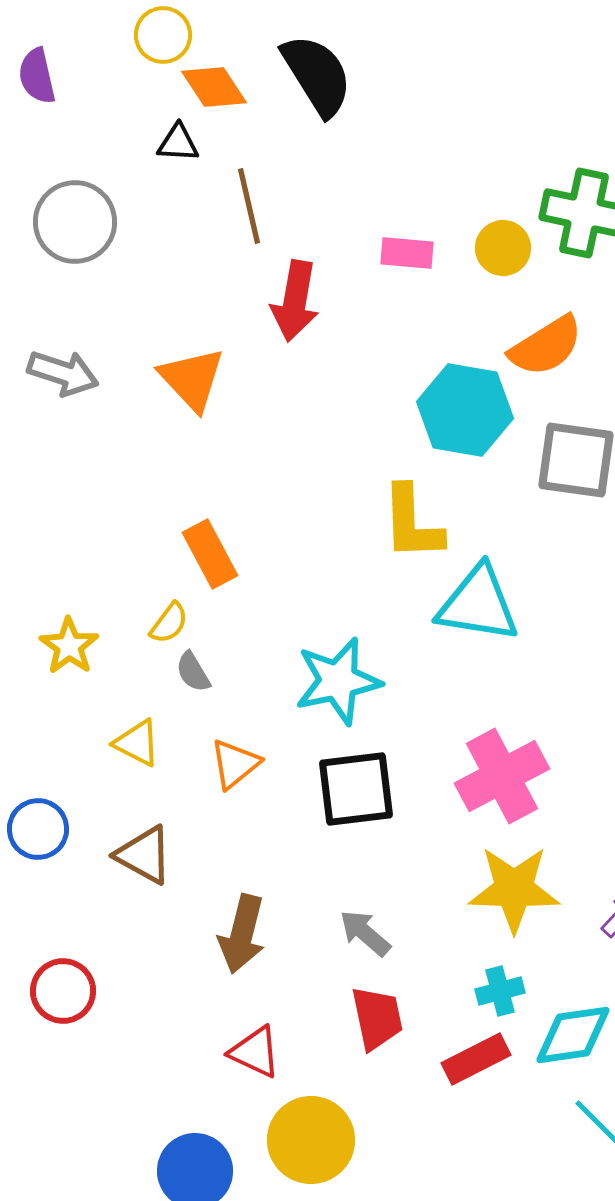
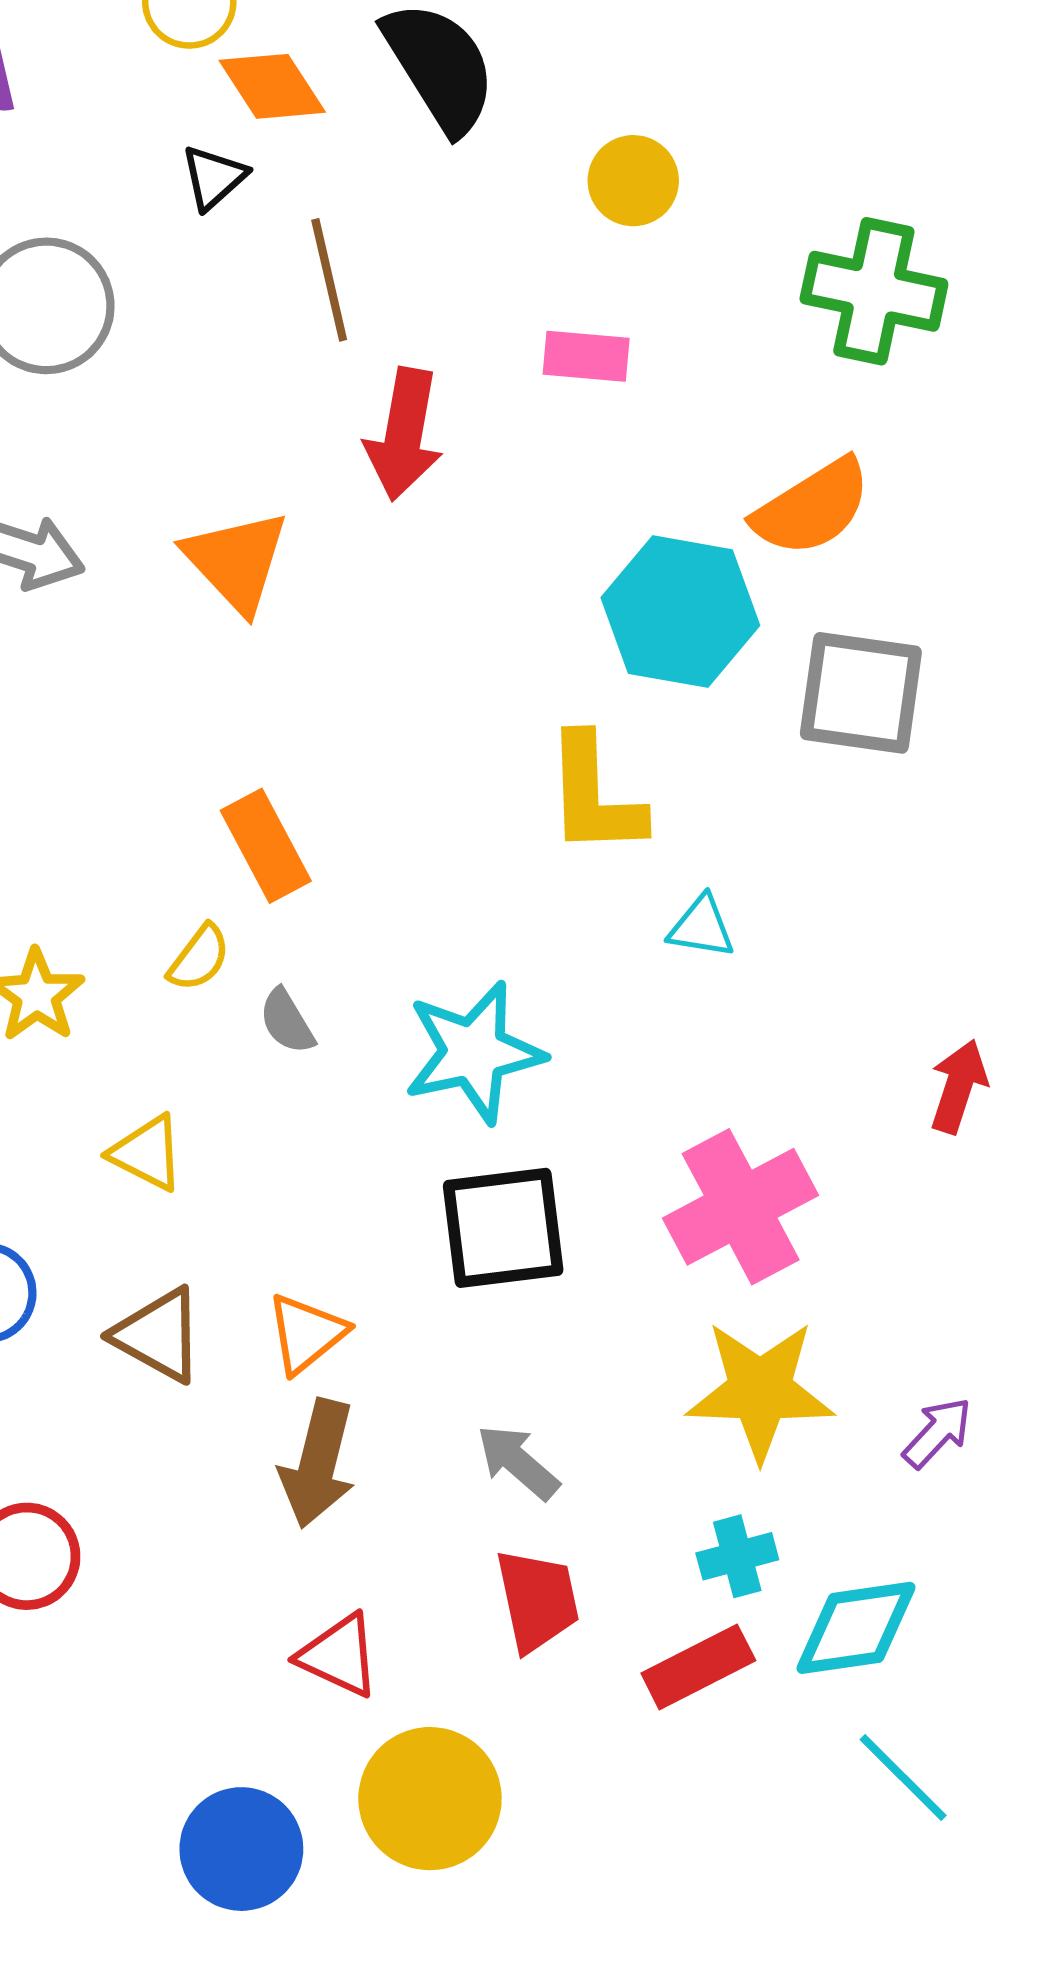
black triangle: (178, 143) -> (214, 177), turned -45
yellow circle: (503, 248) -> (633, 181), moved
cyan triangle: (478, 604) -> (702, 927), size x0.5
gray semicircle: (193, 672) -> (287, 1021), moved
orange triangle: (235, 764) -> (306, 1334), moved

